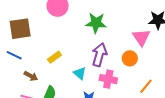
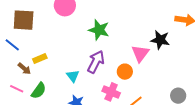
yellow rectangle: (54, 57) -> (40, 58), moved
pink cross: (108, 79) -> (111, 92), moved

